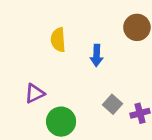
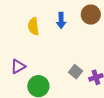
blue arrow: (97, 55) -> (61, 20), moved

